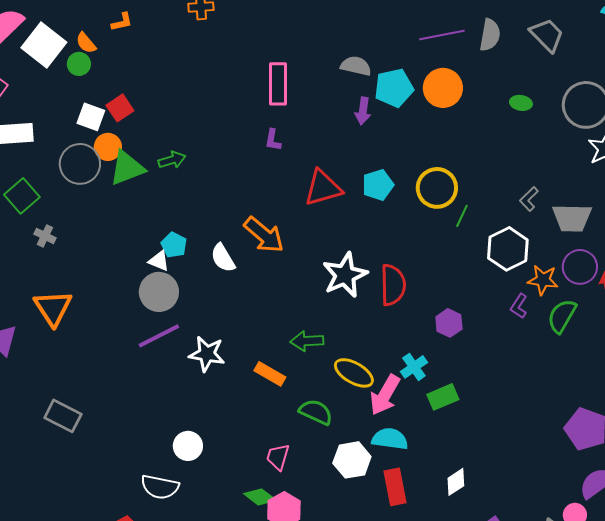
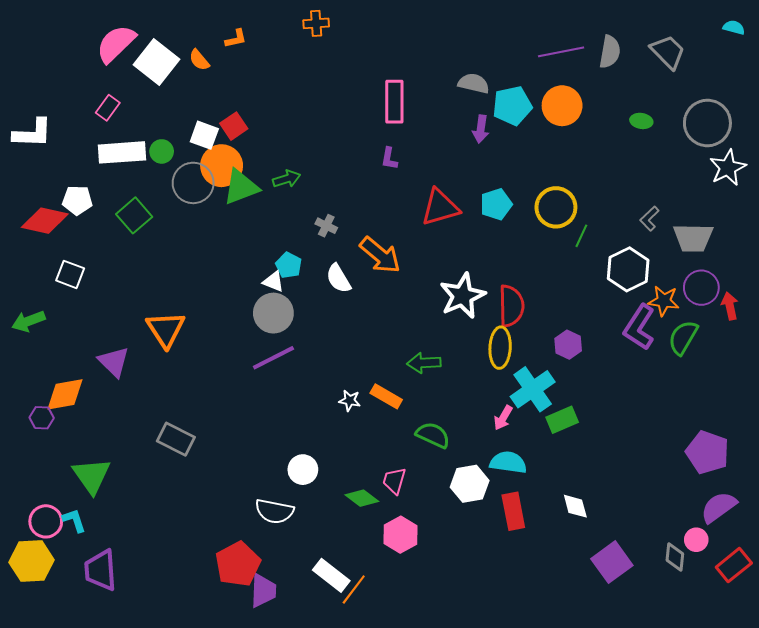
green circle: (79, 64) -> (162, 151), moved
orange circle: (108, 147) -> (222, 166), size x1.5
gray cross: (45, 236) -> (326, 226), moved
purple L-shape: (519, 306) -> (639, 327), size x1.8
white star: (207, 354) -> (350, 400), moved, size x0.6
cyan cross: (414, 367) -> (533, 389), size x1.6
yellow ellipse: (354, 373) -> (500, 348), moved, turned 63
pink arrow: (385, 395) -> (503, 418), size x0.6
white diamond: (456, 482) -> (575, 506), turned -72
green diamond: (260, 497) -> (362, 498), moved

